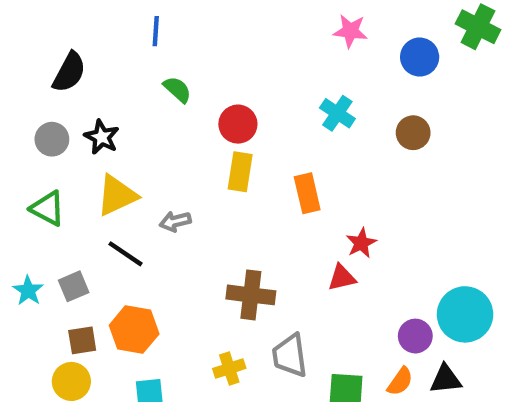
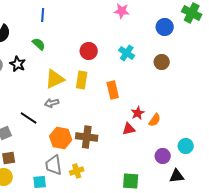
pink star: (350, 31) -> (122, 11), moved
green semicircle: (177, 89) -> (39, 44), moved
red circle: (238, 124) -> (89, 51), moved
yellow triangle: (117, 195) -> (55, 79), moved
cyan circle: (465, 314) -> (186, 146), size x0.6
orange hexagon: (134, 330) -> (61, 138), moved
gray trapezoid: (290, 355) -> (54, 165), moved
orange semicircle: (400, 381) -> (155, 120), moved

